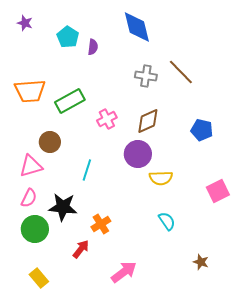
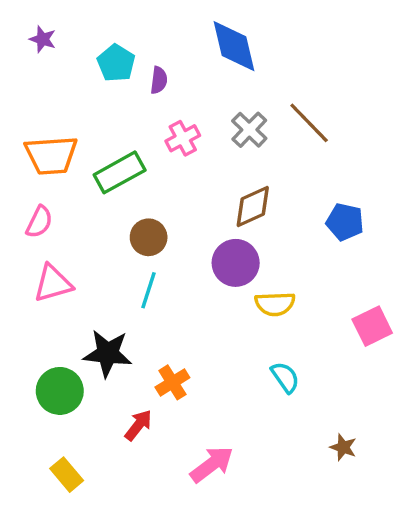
gray cross: (146, 76) -> (249, 130), turned 35
pink cross: (107, 119) -> (183, 138), moved
brown circle: (50, 142) -> (149, 237), moved
pink semicircle: (29, 198) -> (39, 222), moved

